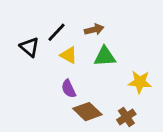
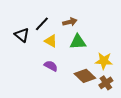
purple semicircle: (69, 89) -> (51, 66), turned 144
brown diamond: (87, 112) -> (85, 76), moved
brown cross: (126, 117) -> (106, 83), moved

